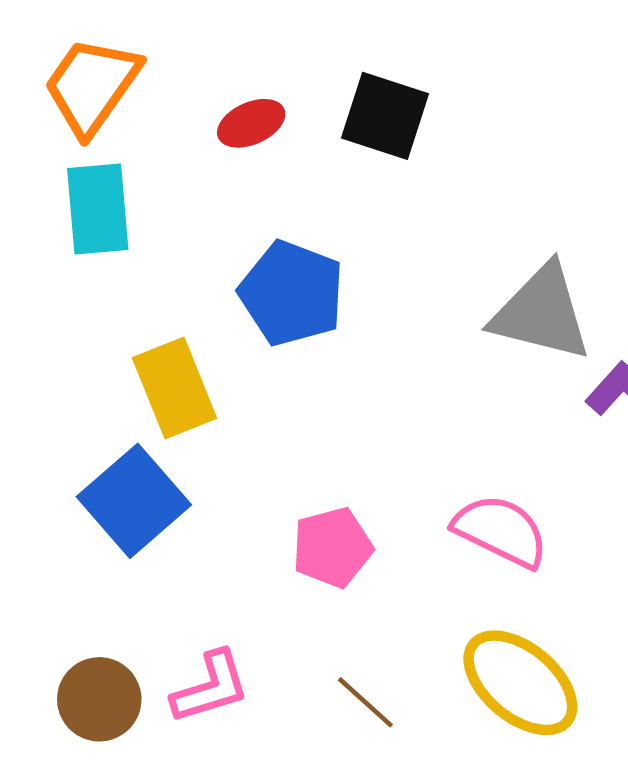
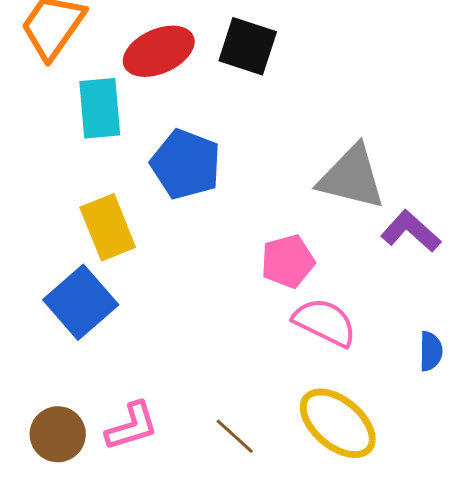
red ellipse: (251, 123) -> (159, 51), size x1.6
cyan rectangle: (98, 209) -> (100, 108), moved
pink pentagon: (332, 547) -> (288, 261), moved

